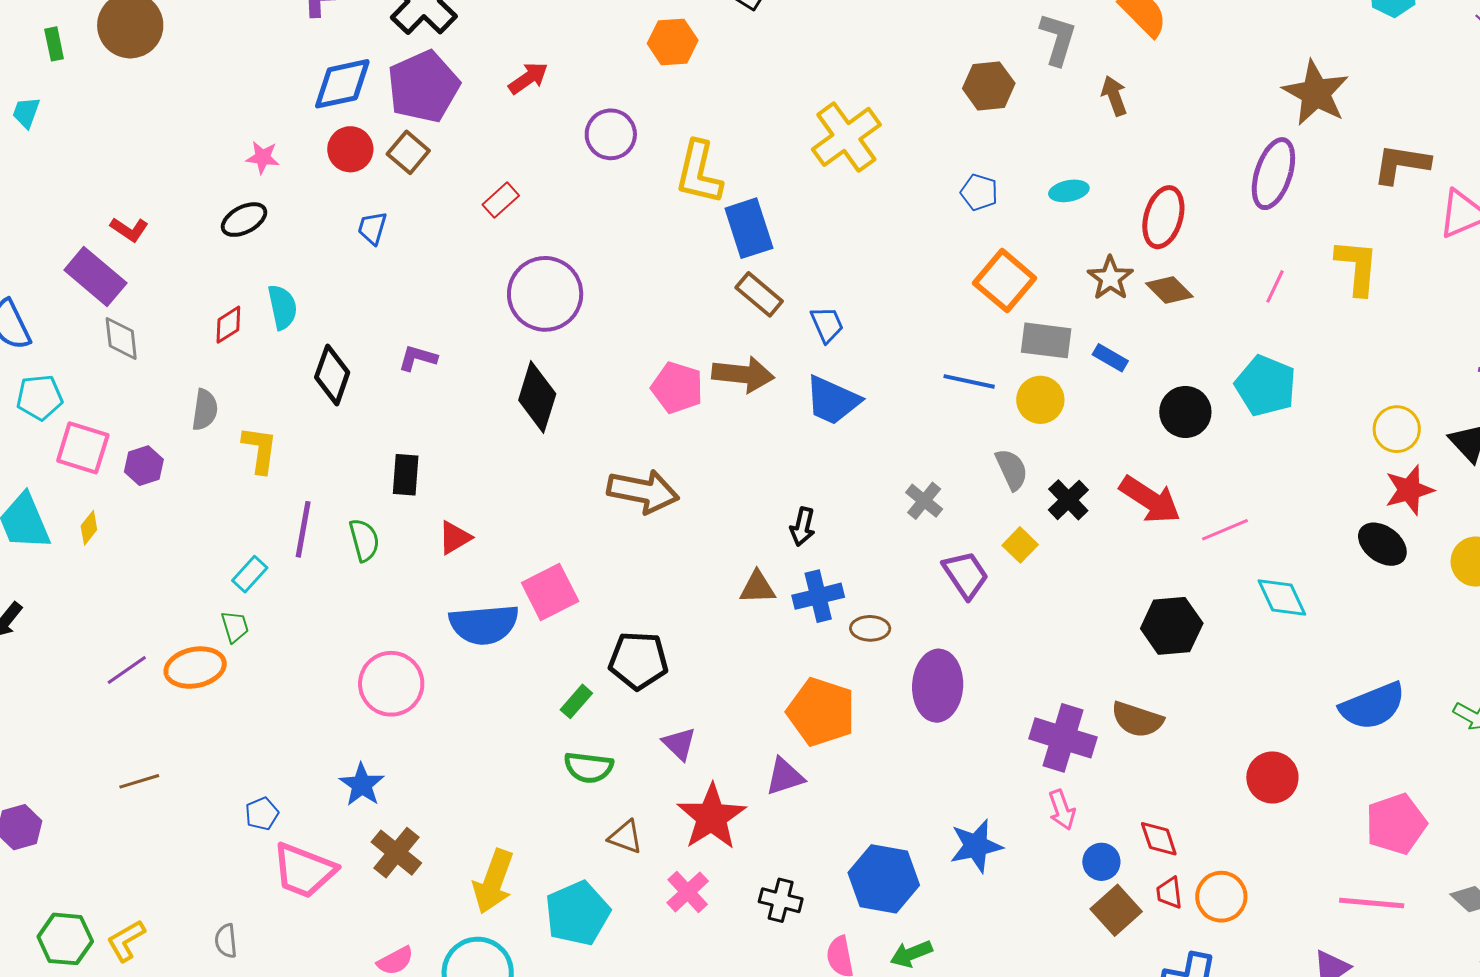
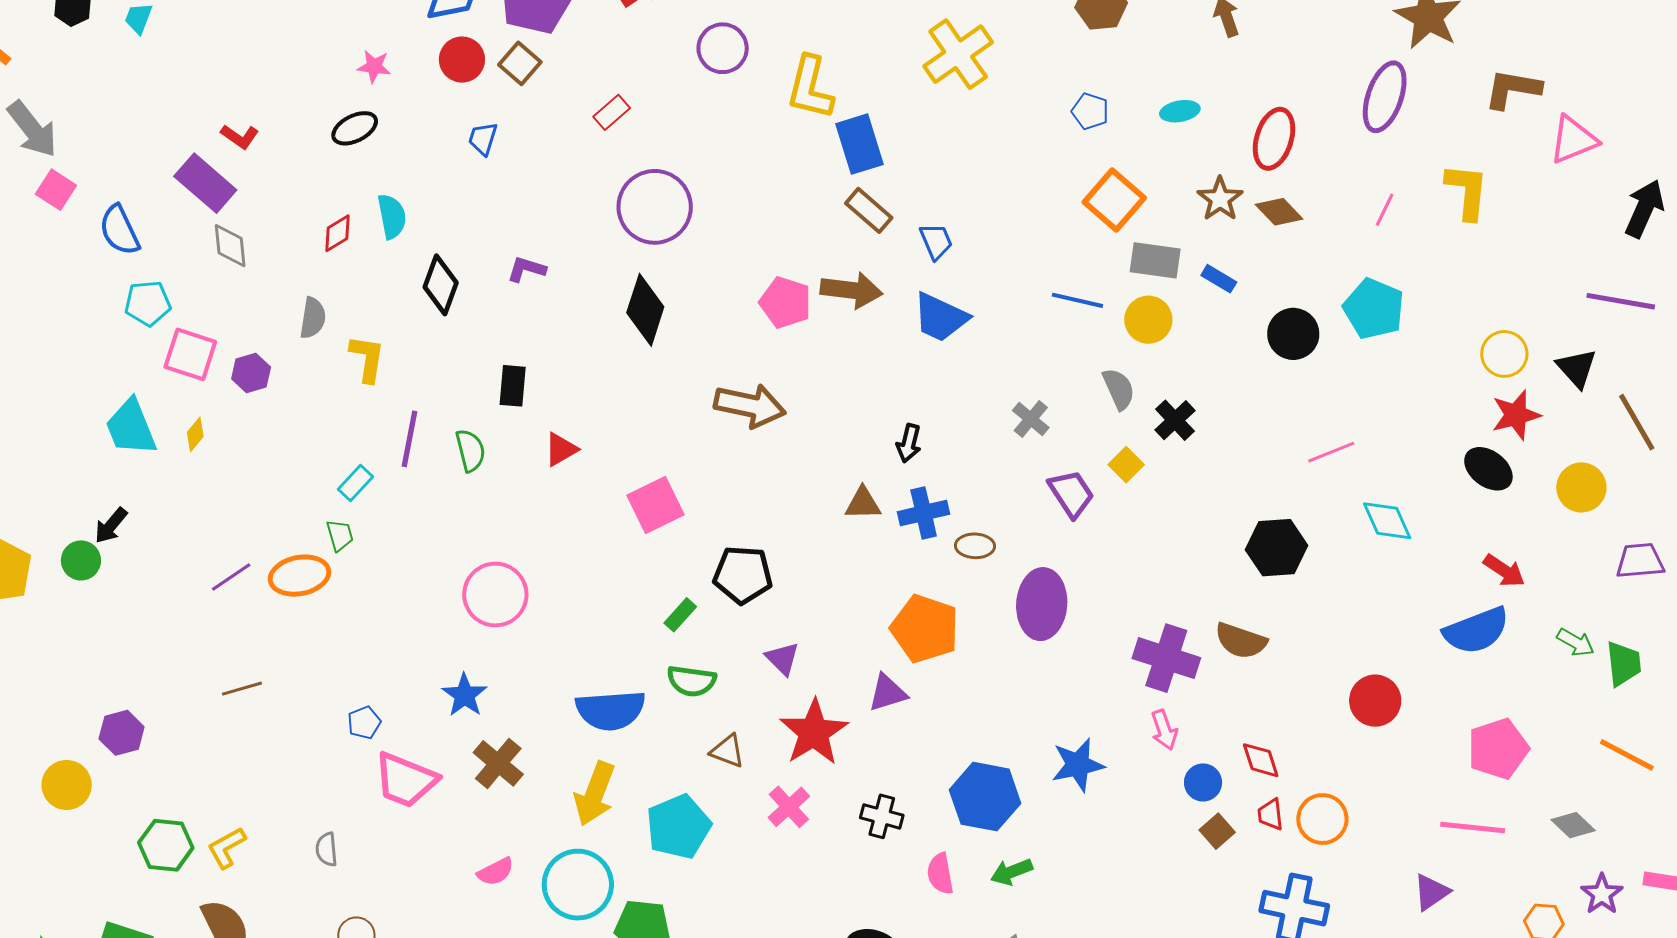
red arrow: (1150, 500) -> (1504, 571), moved, size x0.7
blue semicircle: (484, 624) -> (611, 710), moved
brown square: (1116, 910) -> (1217, 831), size x0.7

